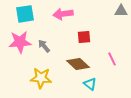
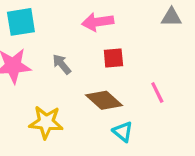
pink arrow: (63, 14) -> (98, 22), moved
gray arrow: (44, 46) -> (62, 64), moved

